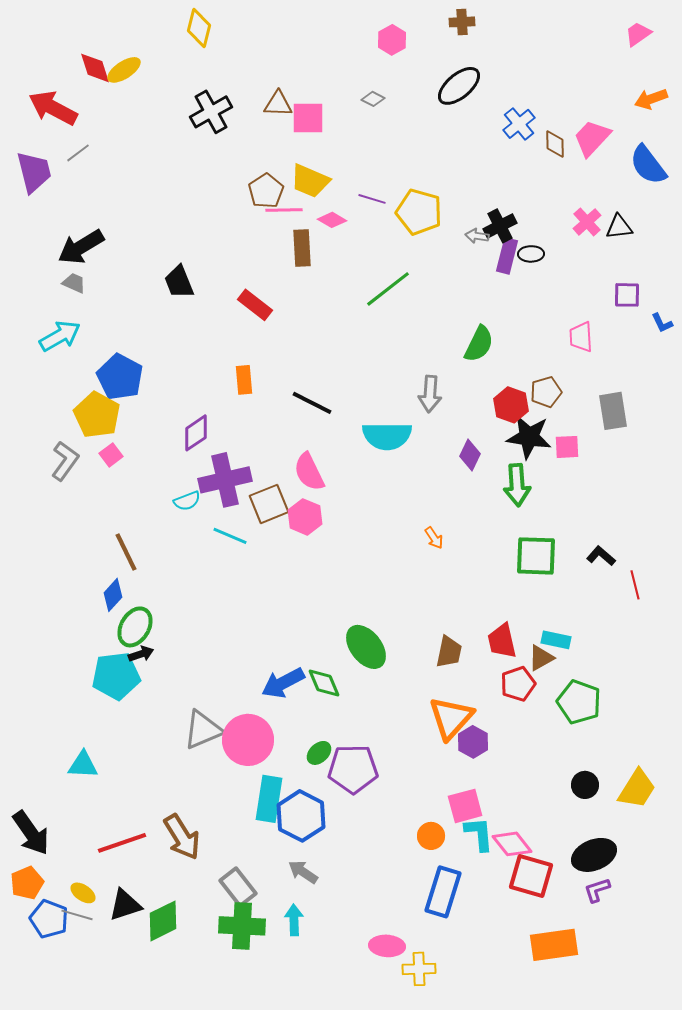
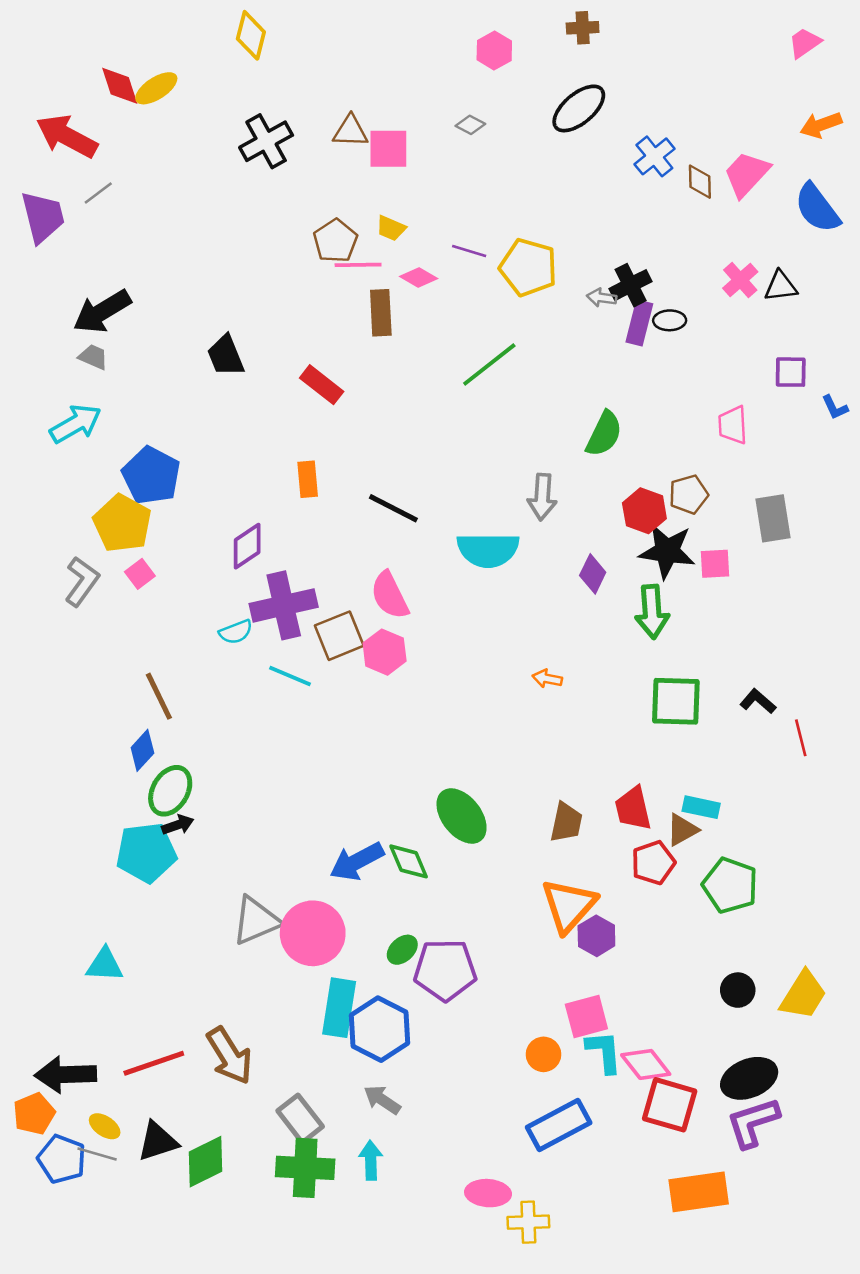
yellow trapezoid: (310, 181) -> (391, 228), size x0.6
orange arrow: (434, 538) -> (547, 679), turned 135
black arrow: (31, 833) -> (66, 1075), moved, turned 123
purple L-shape: (597, 890) -> (753, 1122), size x1.6
blue rectangle: (443, 892) -> (559, 1125), turned 45

